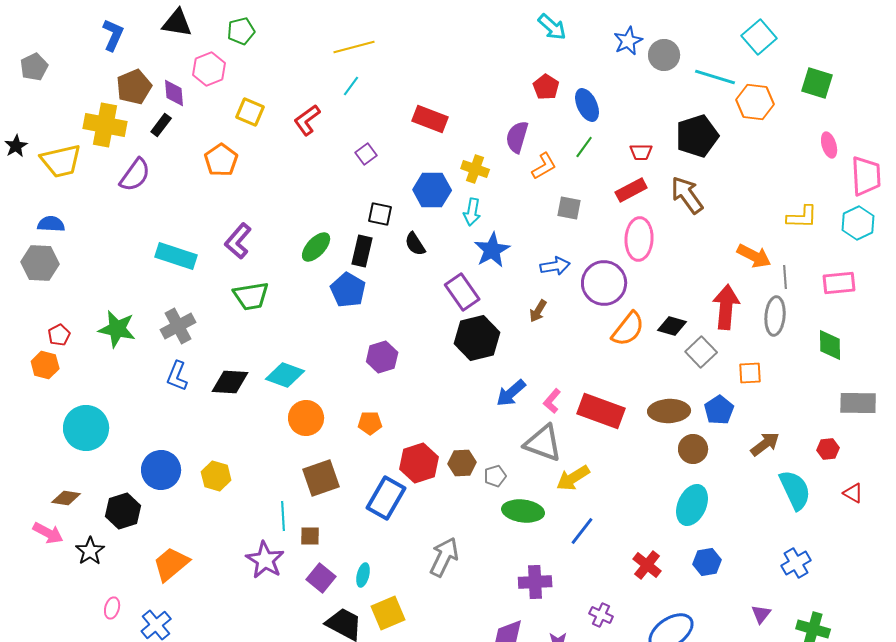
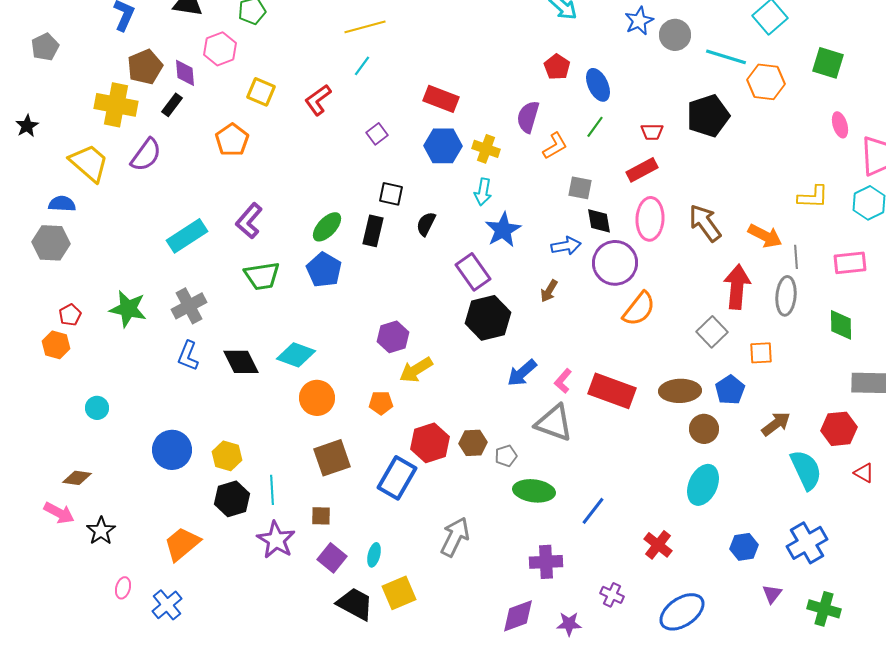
yellow trapezoid: (61, 161) -> (89, 163), moved, turned -126
blue hexagon: (432, 190) -> (443, 146), moved
brown arrow: (687, 195) -> (705, 223), moved
black semicircle: (415, 244) -> (426, 224), turned 60
cyan rectangle: (176, 256) -> (187, 236), turned -51
blue pentagon: (348, 290) -> (324, 270), moved
black diamond: (672, 326) -> (599, 221), moved, turned 64
black diamond: (230, 382) -> (241, 362), turned 60
cyan circle: (86, 428) -> (97, 408), size x0.5
red hexagon: (828, 449) -> (839, 429), size x1.6
yellow arrow: (573, 478) -> (416, 370), moved
black hexagon: (123, 511) -> (232, 499), moved
cyan line: (283, 516) -> (272, 490), moved
blue hexagon: (707, 562) -> (744, 547), moved
blue cross: (796, 563) -> (807, 543), size x1.4

